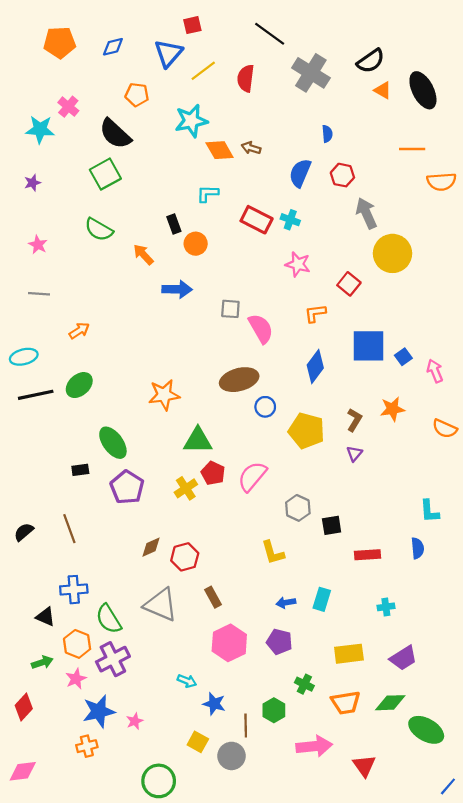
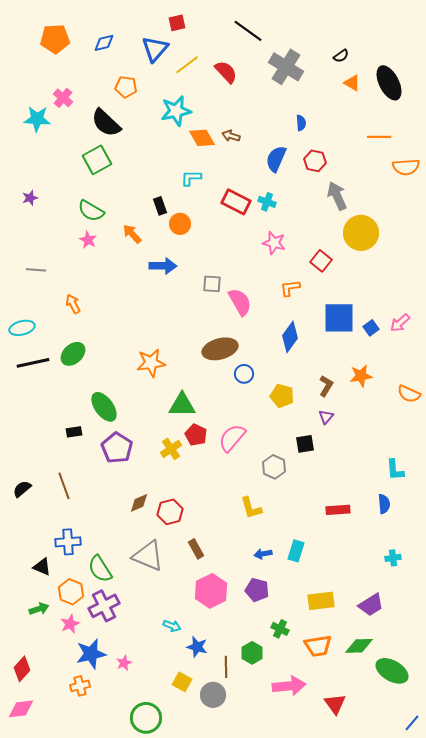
black semicircle: (371, 61) -> (341, 56), size x0.6
red semicircle: (246, 78) -> (226, 72), turned 130
purple star: (32, 183) -> (30, 198), moved
pink star: (38, 245) -> (88, 240), moved
orange arrow: (79, 331) -> (73, 304), turned -84
pink arrow: (435, 371) -> (400, 323), moved, turned -110
yellow pentagon: (307, 431) -> (282, 396), size x0.7
black square: (332, 525) -> (305, 444), moved
cyan cross: (386, 607) -> (393, 558), moved
red diamond: (24, 707) -> (22, 669), moved

